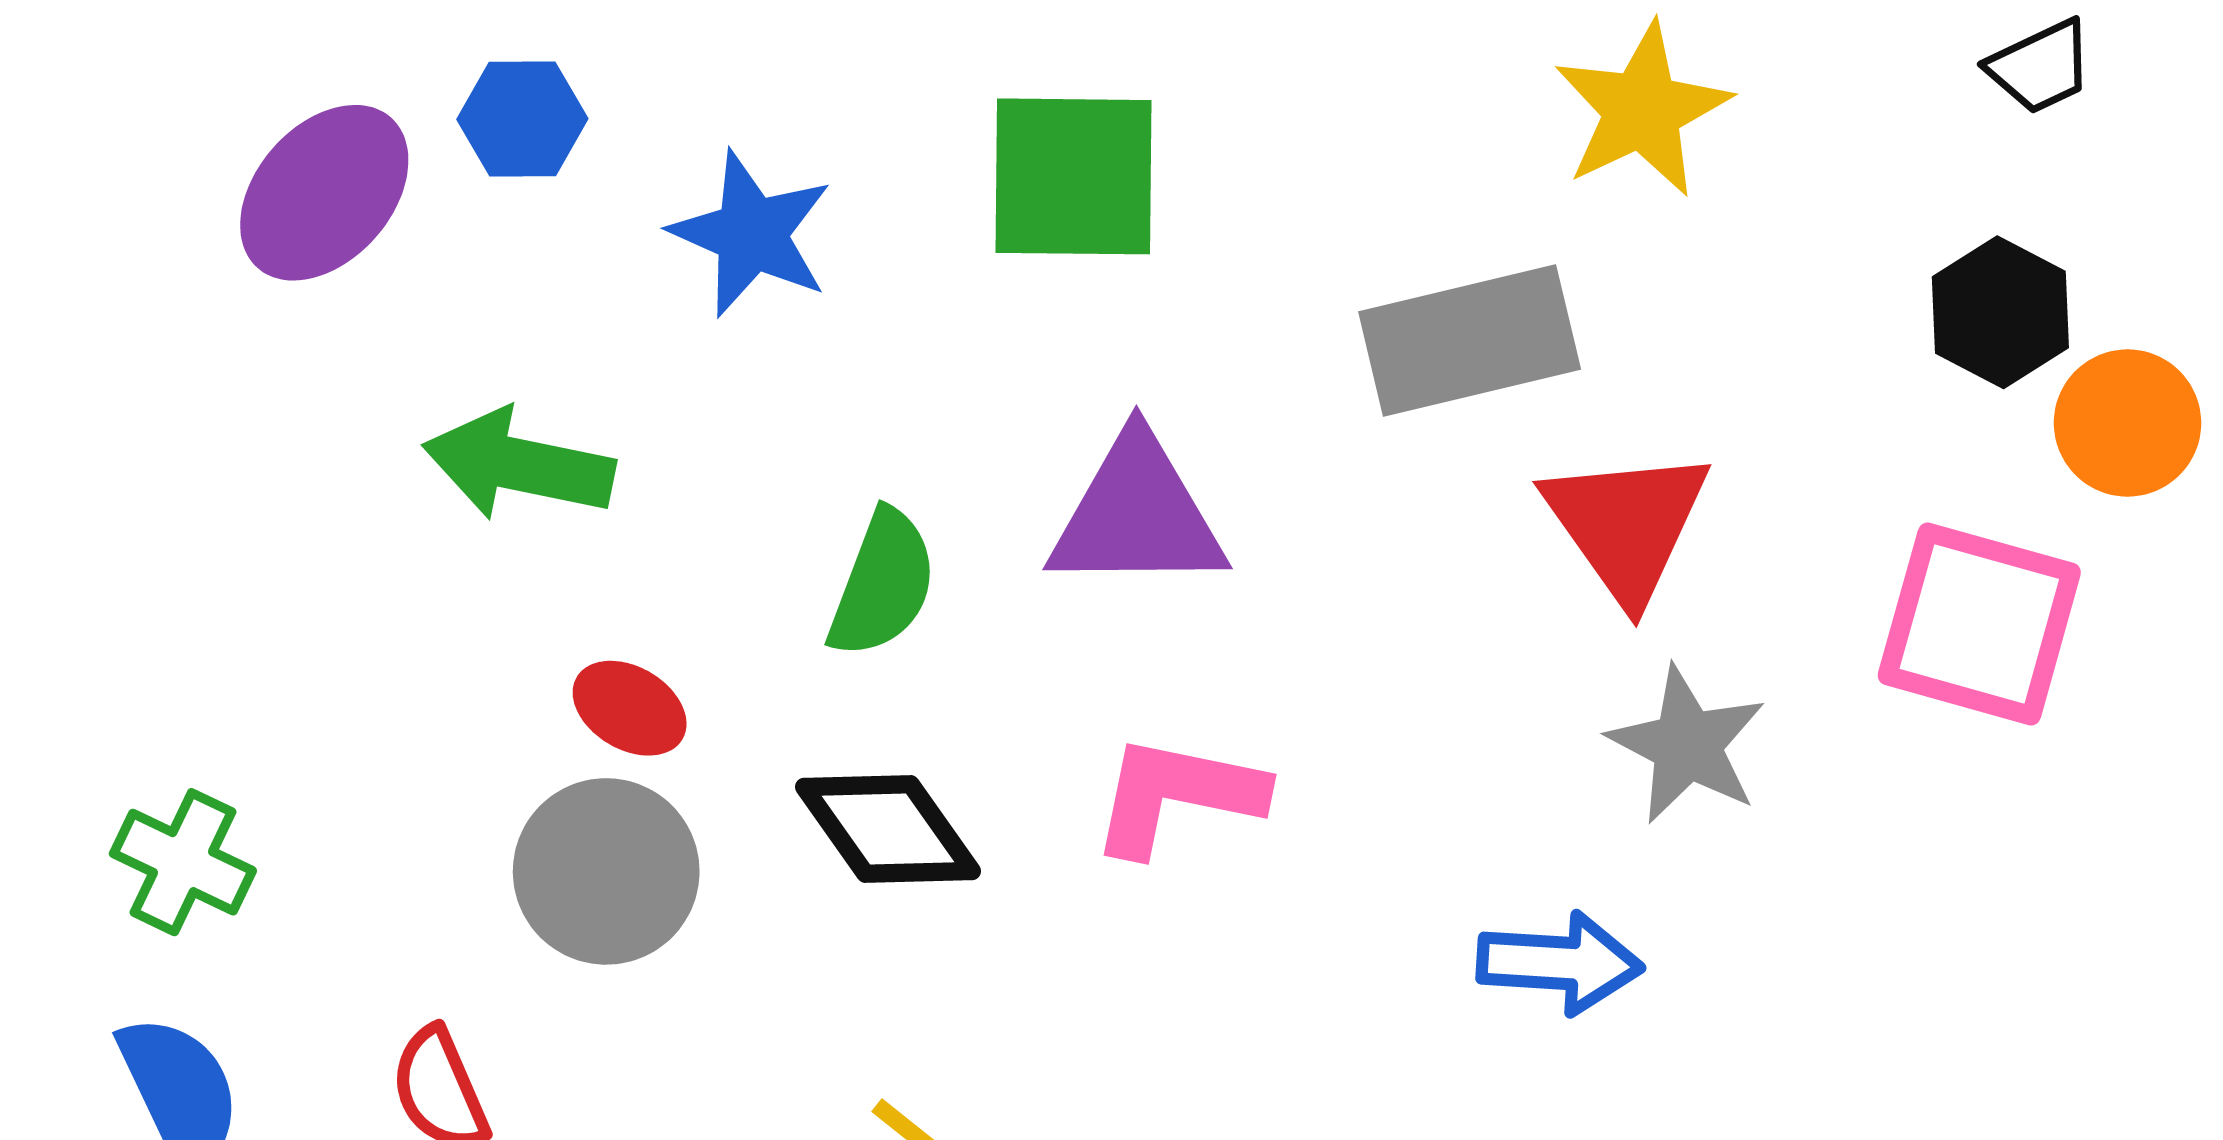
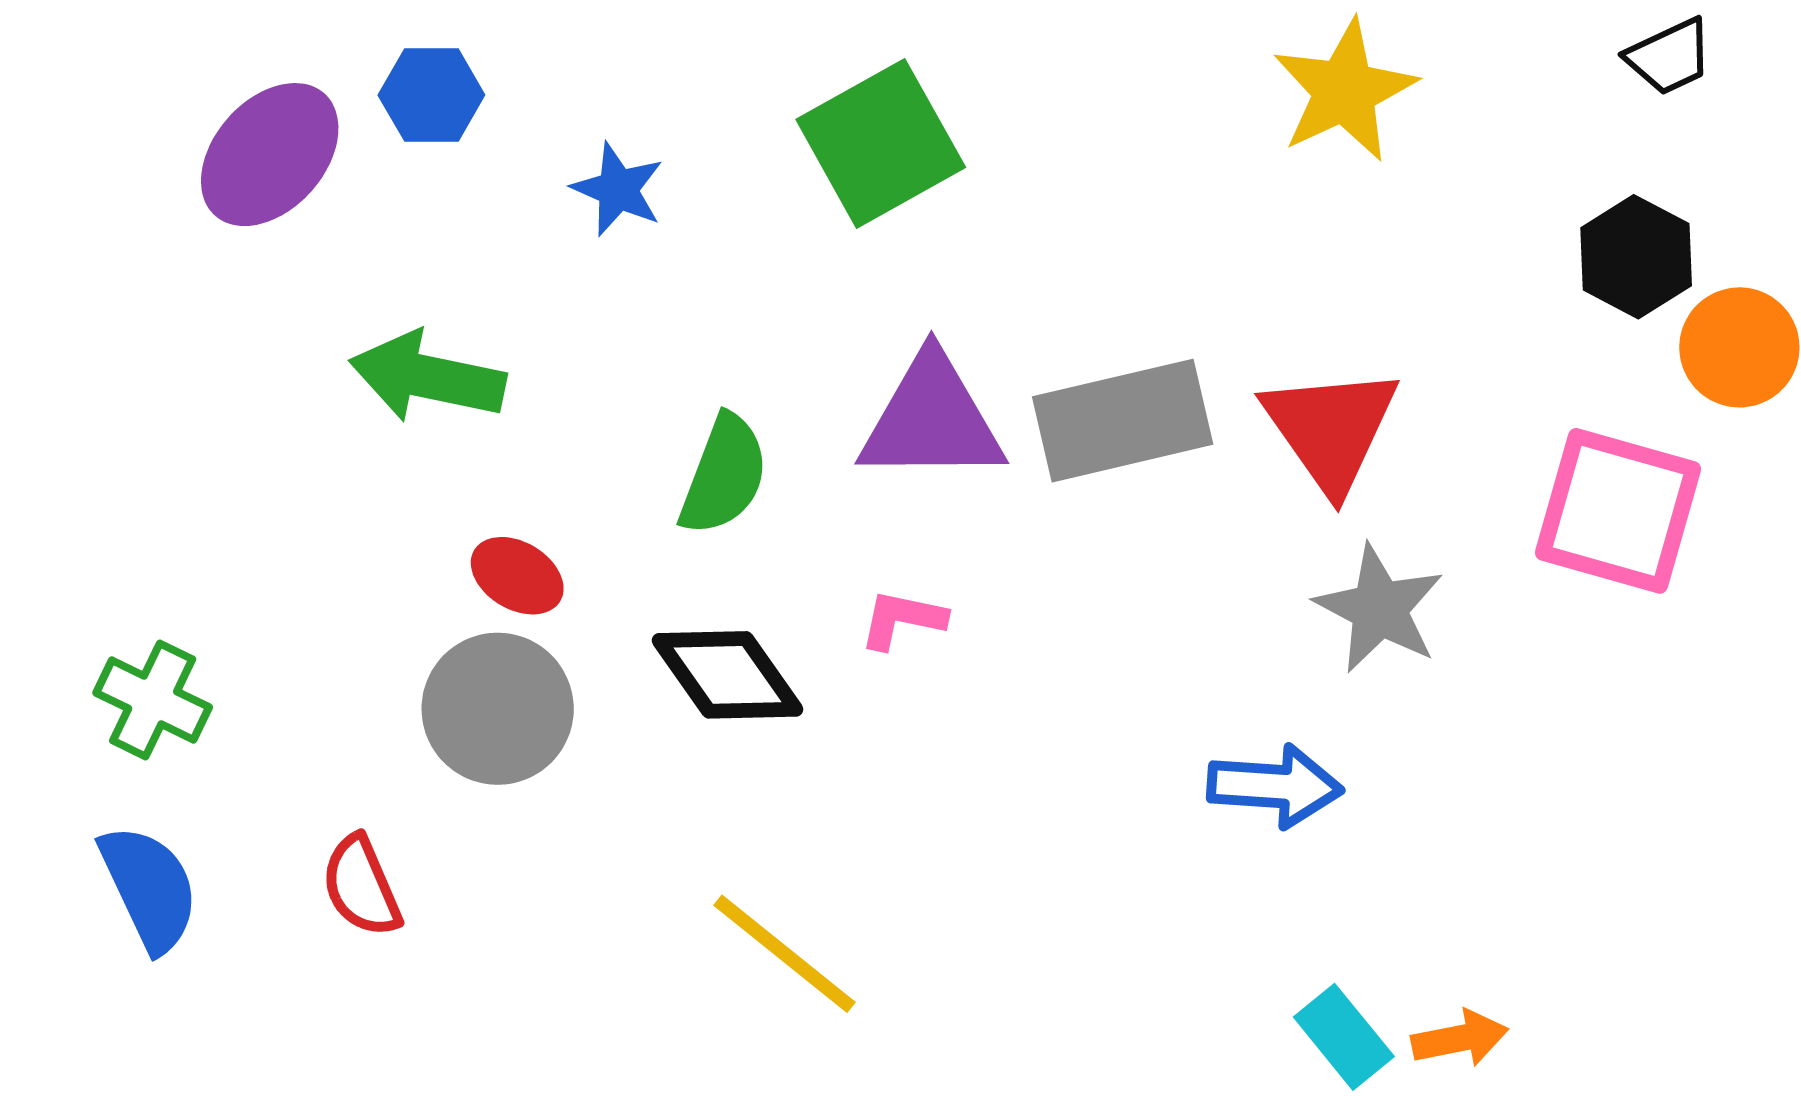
green square: (1074, 176) -> (881, 143), turned -30
blue star: (751, 234) -> (618, 189), size x0.7
gray rectangle: (1470, 341) -> (1123, 421), moved
pink L-shape: (1177, 795) -> (902, 619), moved, size x0.6

